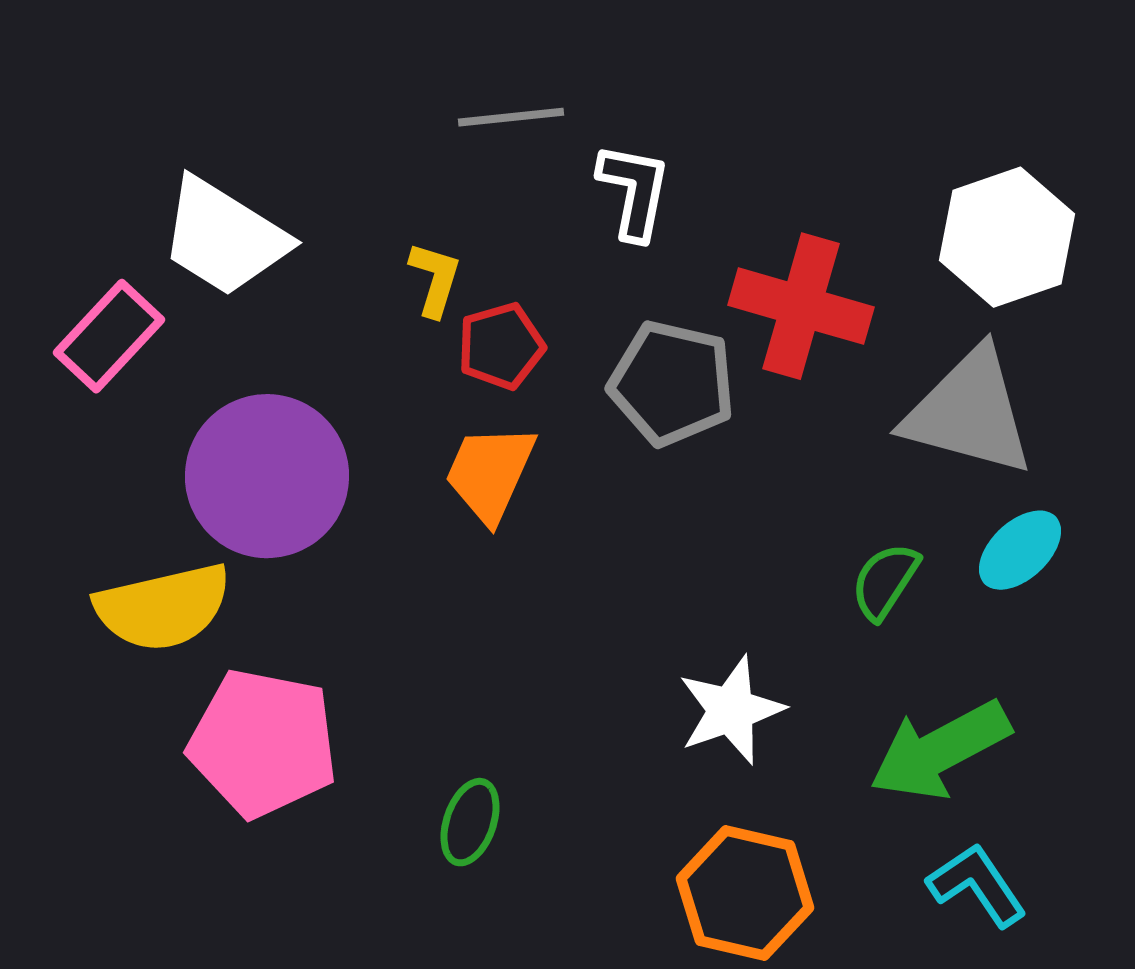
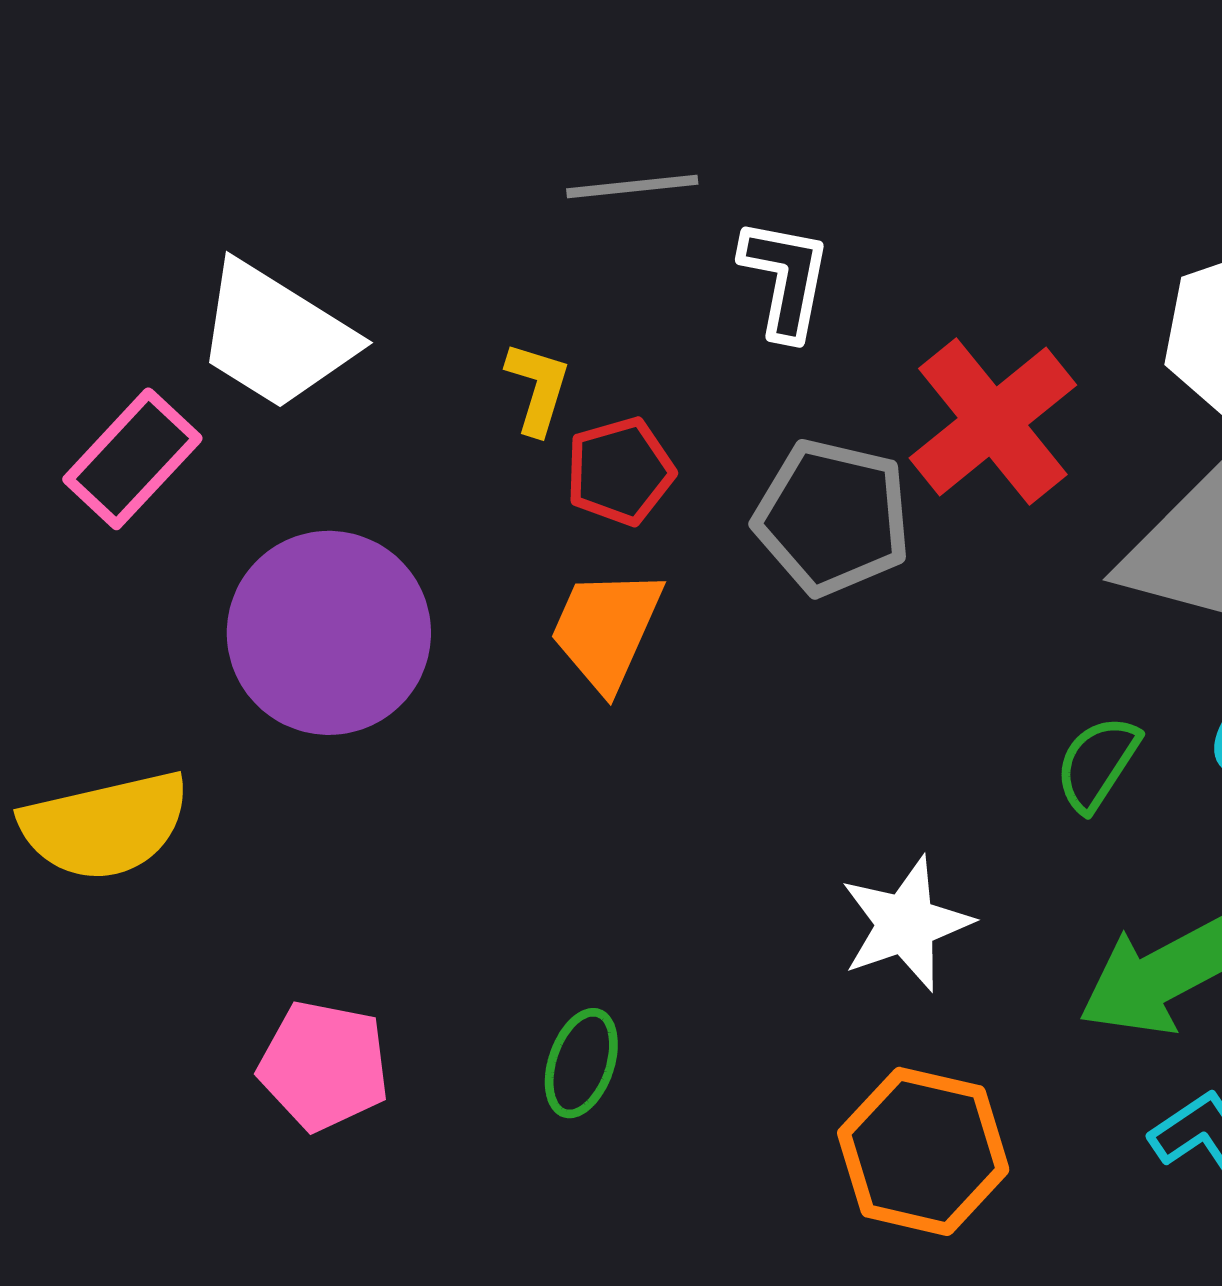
red cross: (801, 306) -> (993, 422), turned 35
yellow semicircle: (163, 607) -> (105, 826), moved
pink pentagon: (263, 743) -> (324, 1066), moved, size x0.7

